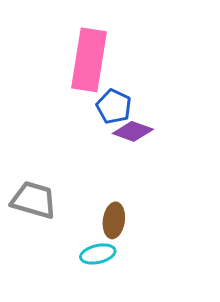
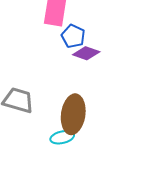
brown ellipse: (114, 220) -> (73, 114), size x1.6

